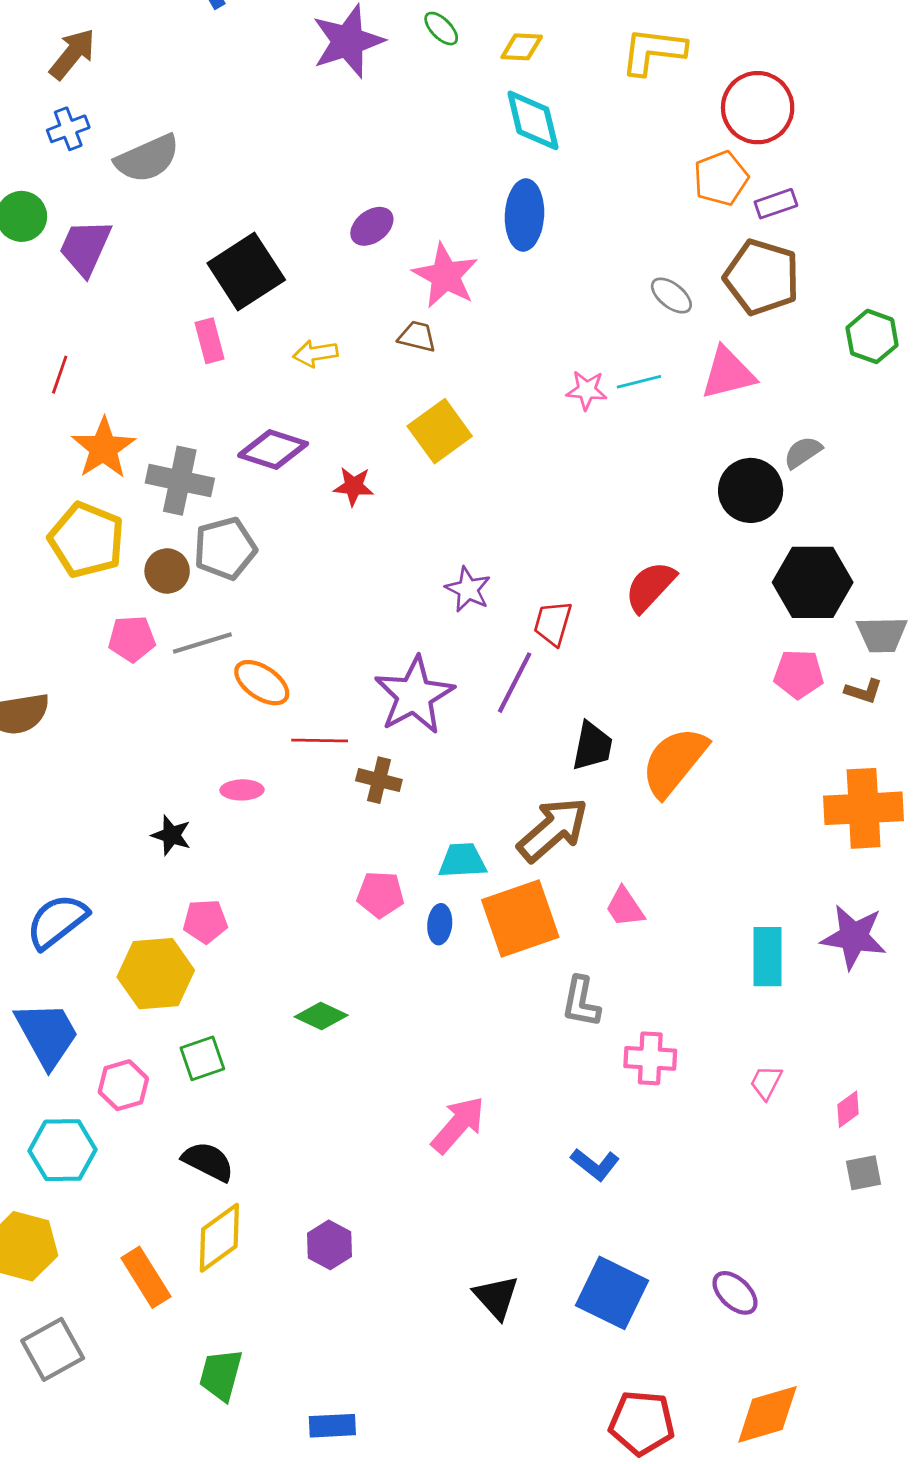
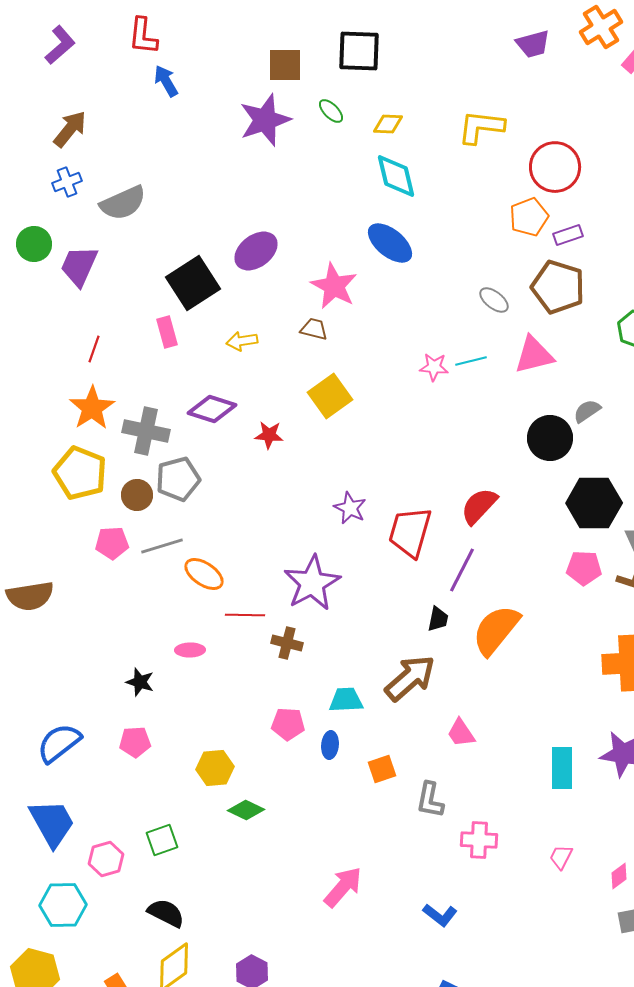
blue ellipse: (524, 215) -> (390, 243), turned -54
purple ellipse: (372, 226) -> (256, 251), moved, size x1.4
red line: (60, 375) -> (94, 349), moved
red trapezoid: (553, 623) -> (410, 532), size x1.6
purple line: (515, 683) -> (462, 570), moved
black trapezoid: (592, 746) -> (438, 619), size x0.7
orange square: (520, 919) -> (382, 769), moved, size x0.5
pink pentagon: (205, 921) -> (135, 742), moved
yellow hexagon: (156, 974) -> (215, 768), moved, size x0.7

